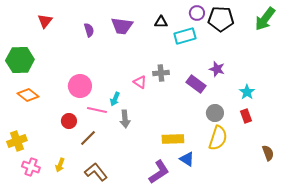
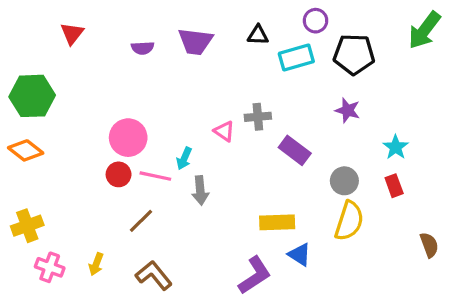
black pentagon: (221, 19) -> (354, 54), moved
purple semicircle: (89, 30) -> (143, 48), turned 104
purple rectangle: (196, 84) -> (295, 150), moved
orange diamond: (28, 95) -> (26, 150), moved
red circle: (69, 121) -> (119, 174), moved

